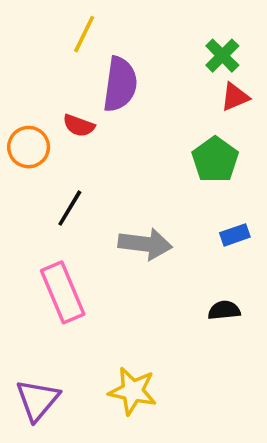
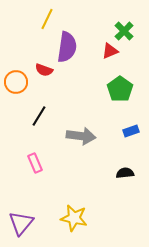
red triangle: (235, 97) -> (110, 51), moved
pink rectangle: (63, 292) -> (35, 163), size x0.6

